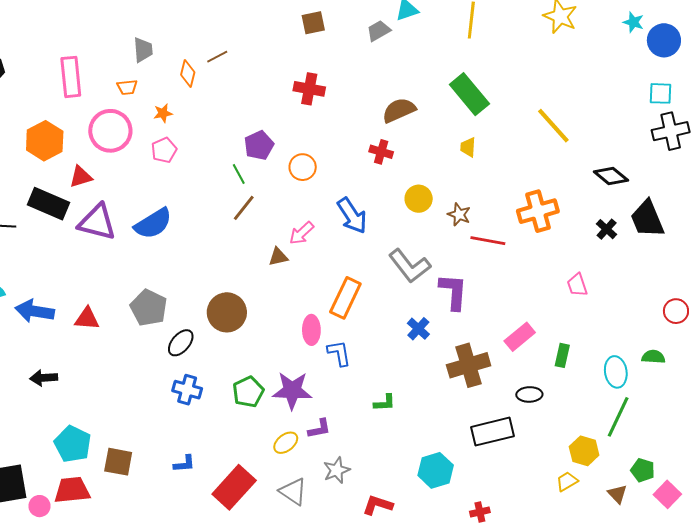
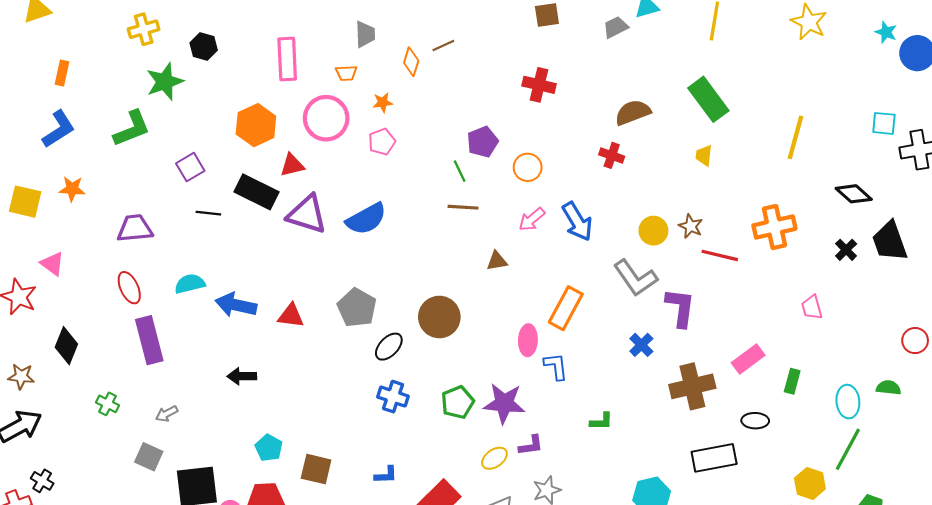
cyan square: (661, 93) -> (884, 123), moved
yellow line: (553, 126) -> (796, 137), turned 54
yellow circle: (419, 199) -> (653, 231), moved
brown line: (244, 208) -> (463, 207), turned 52
pink arrow: (302, 233) -> (532, 219), moved
cyan pentagon: (73, 444) -> (269, 448), size x0.7

